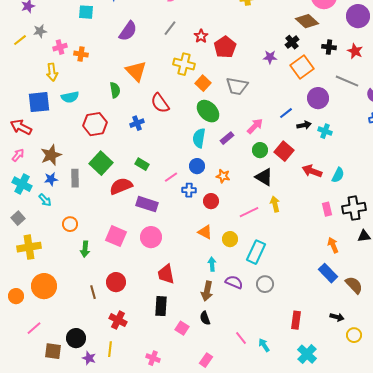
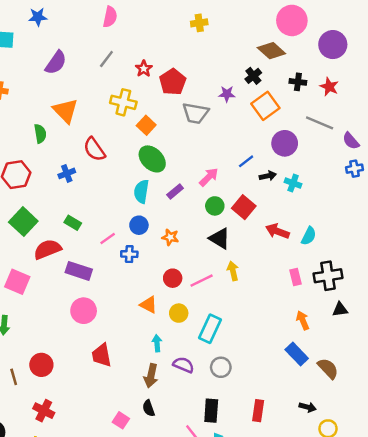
gray trapezoid: (237, 86) -> (196, 113), moved
red circle: (211, 201) -> (173, 278), moved
pink square: (116, 236) -> (17, 282), moved
black rectangle: (161, 306) -> (211, 411), moved

